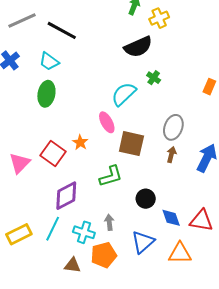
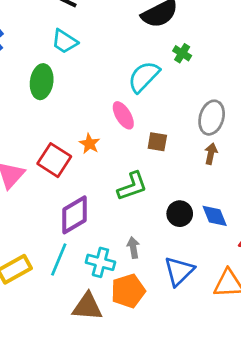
cyan trapezoid: (49, 61) -> (65, 41), moved
brown square: (131, 144) -> (157, 142), size x0.6
blue diamond: (171, 218) -> (215, 216), moved
brown triangle: (72, 265) -> (87, 307), size x1.4

